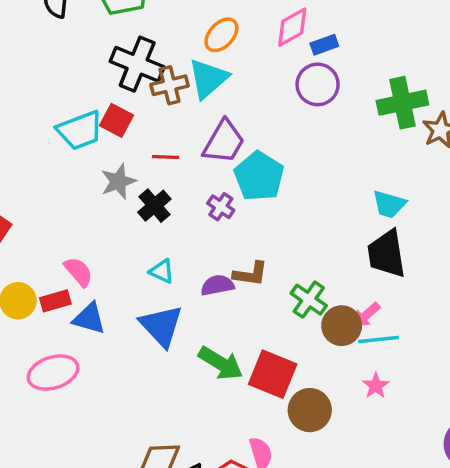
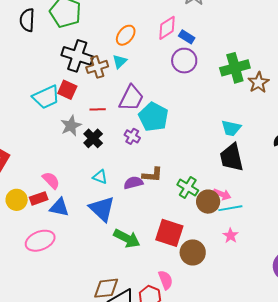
blue rectangle: (324, 45) -> (187, 37), turned 56
cyan triangle: (208, 79) -> (120, 61), size x0.6
pink arrow: (366, 315) -> (222, 194), turned -114
green arrow: (221, 363) -> (127, 238), moved

